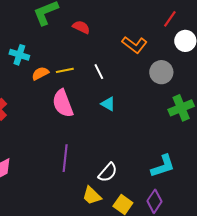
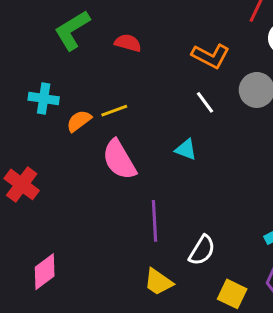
white line: (99, 72) -> (205, 102), moved
purple line: (65, 158) -> (155, 221), moved
yellow trapezoid: (92, 196) -> (158, 282), moved

